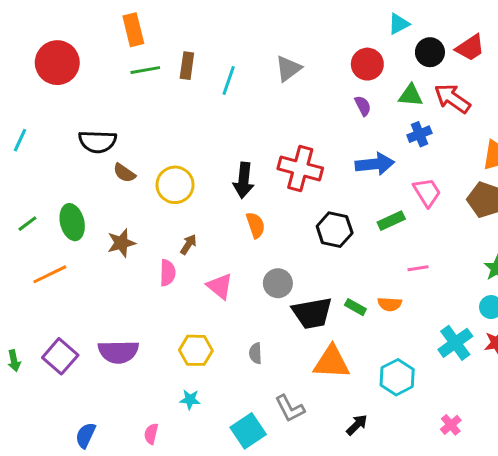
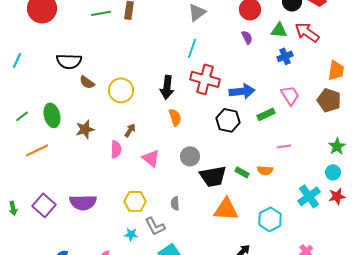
cyan line: (229, 80) -> (192, 48), moved
blue arrow: (375, 164) -> (242, 91), moved
gray L-shape: (290, 408) -> (155, 226), moved

